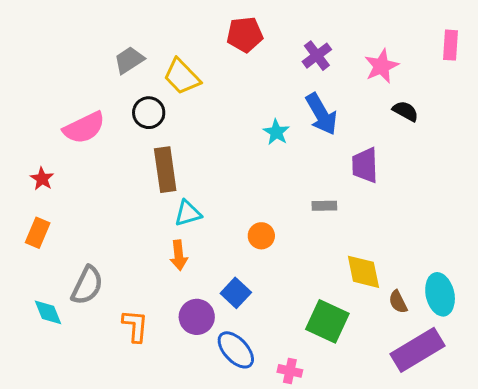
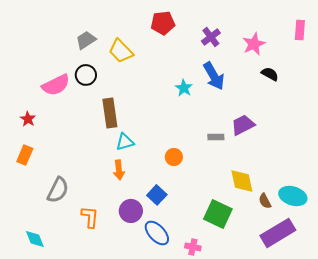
black circle: (149, 113) -> (86, 75), moved
purple trapezoid: (365, 165) -> (243, 125), moved, turned 65
cyan ellipse: (440, 294) -> (293, 196), turned -60
cyan diamond: (48, 312) -> (35, 239), moved

